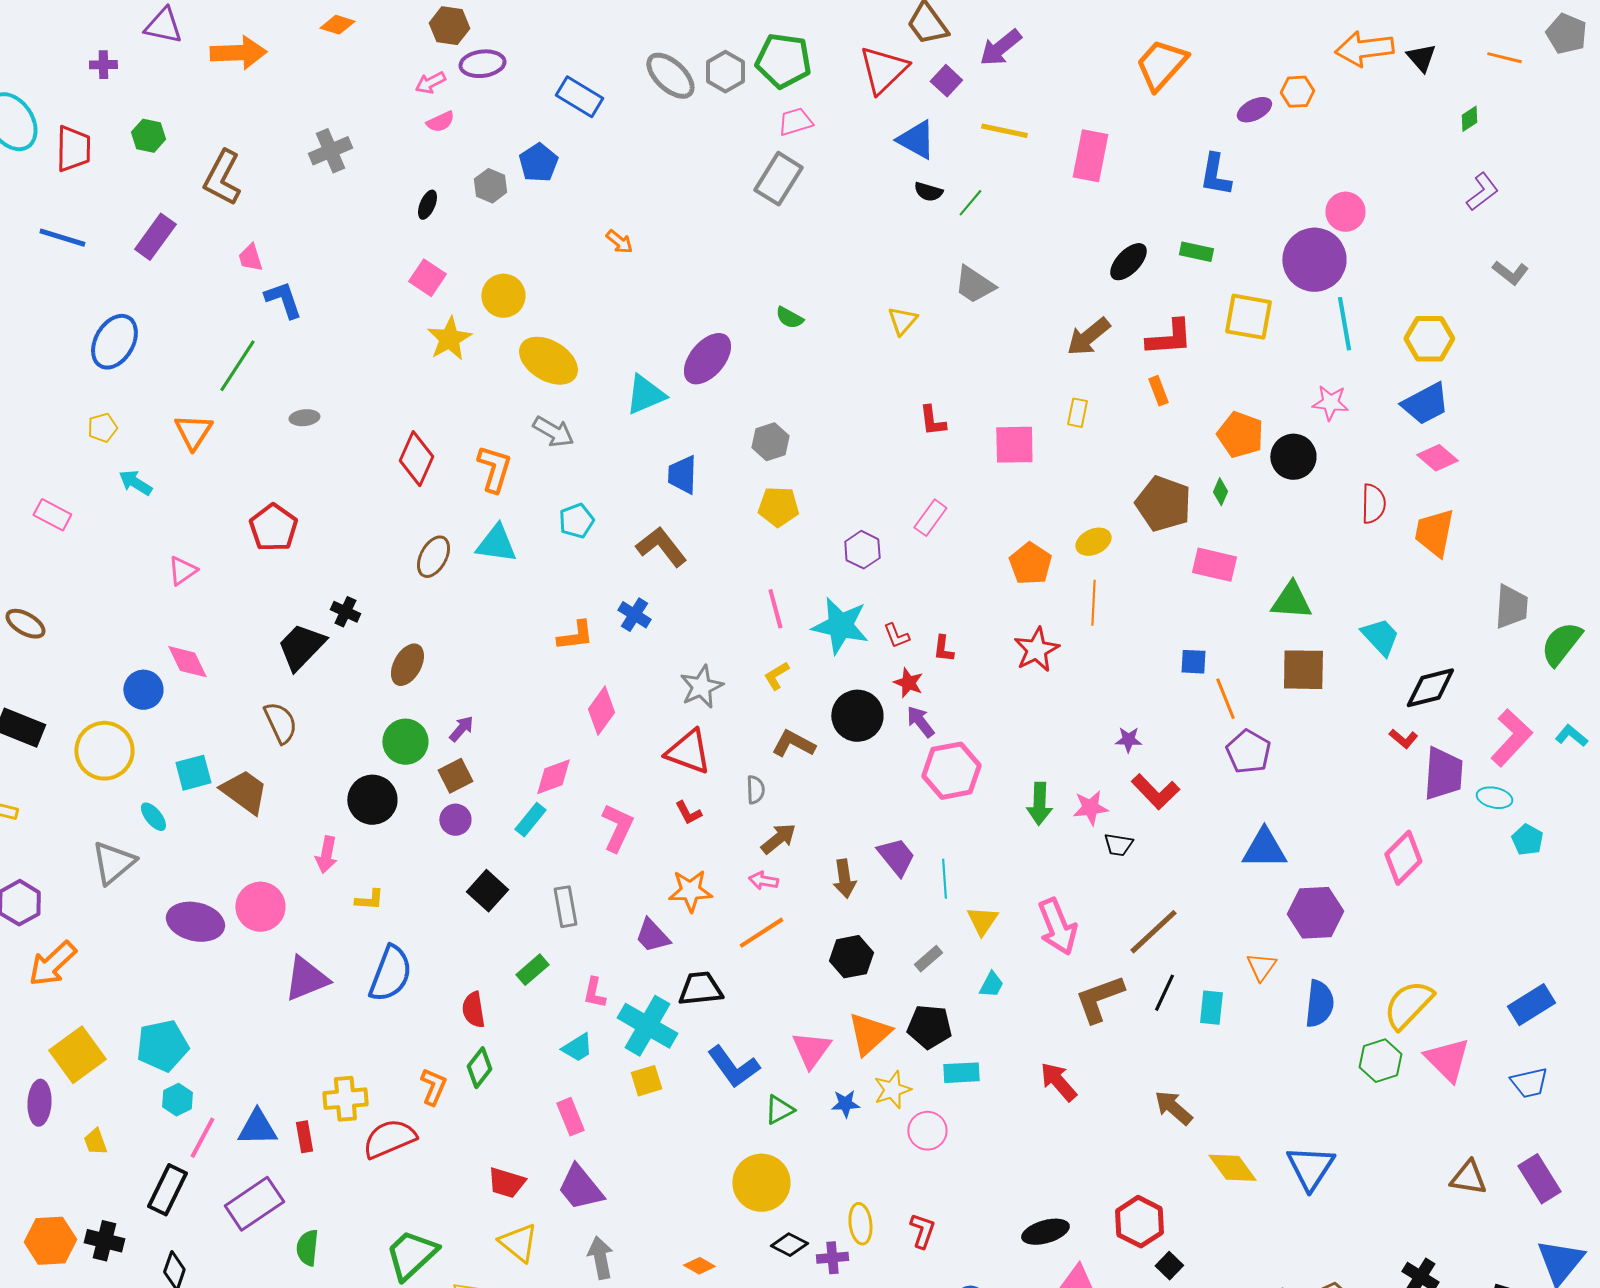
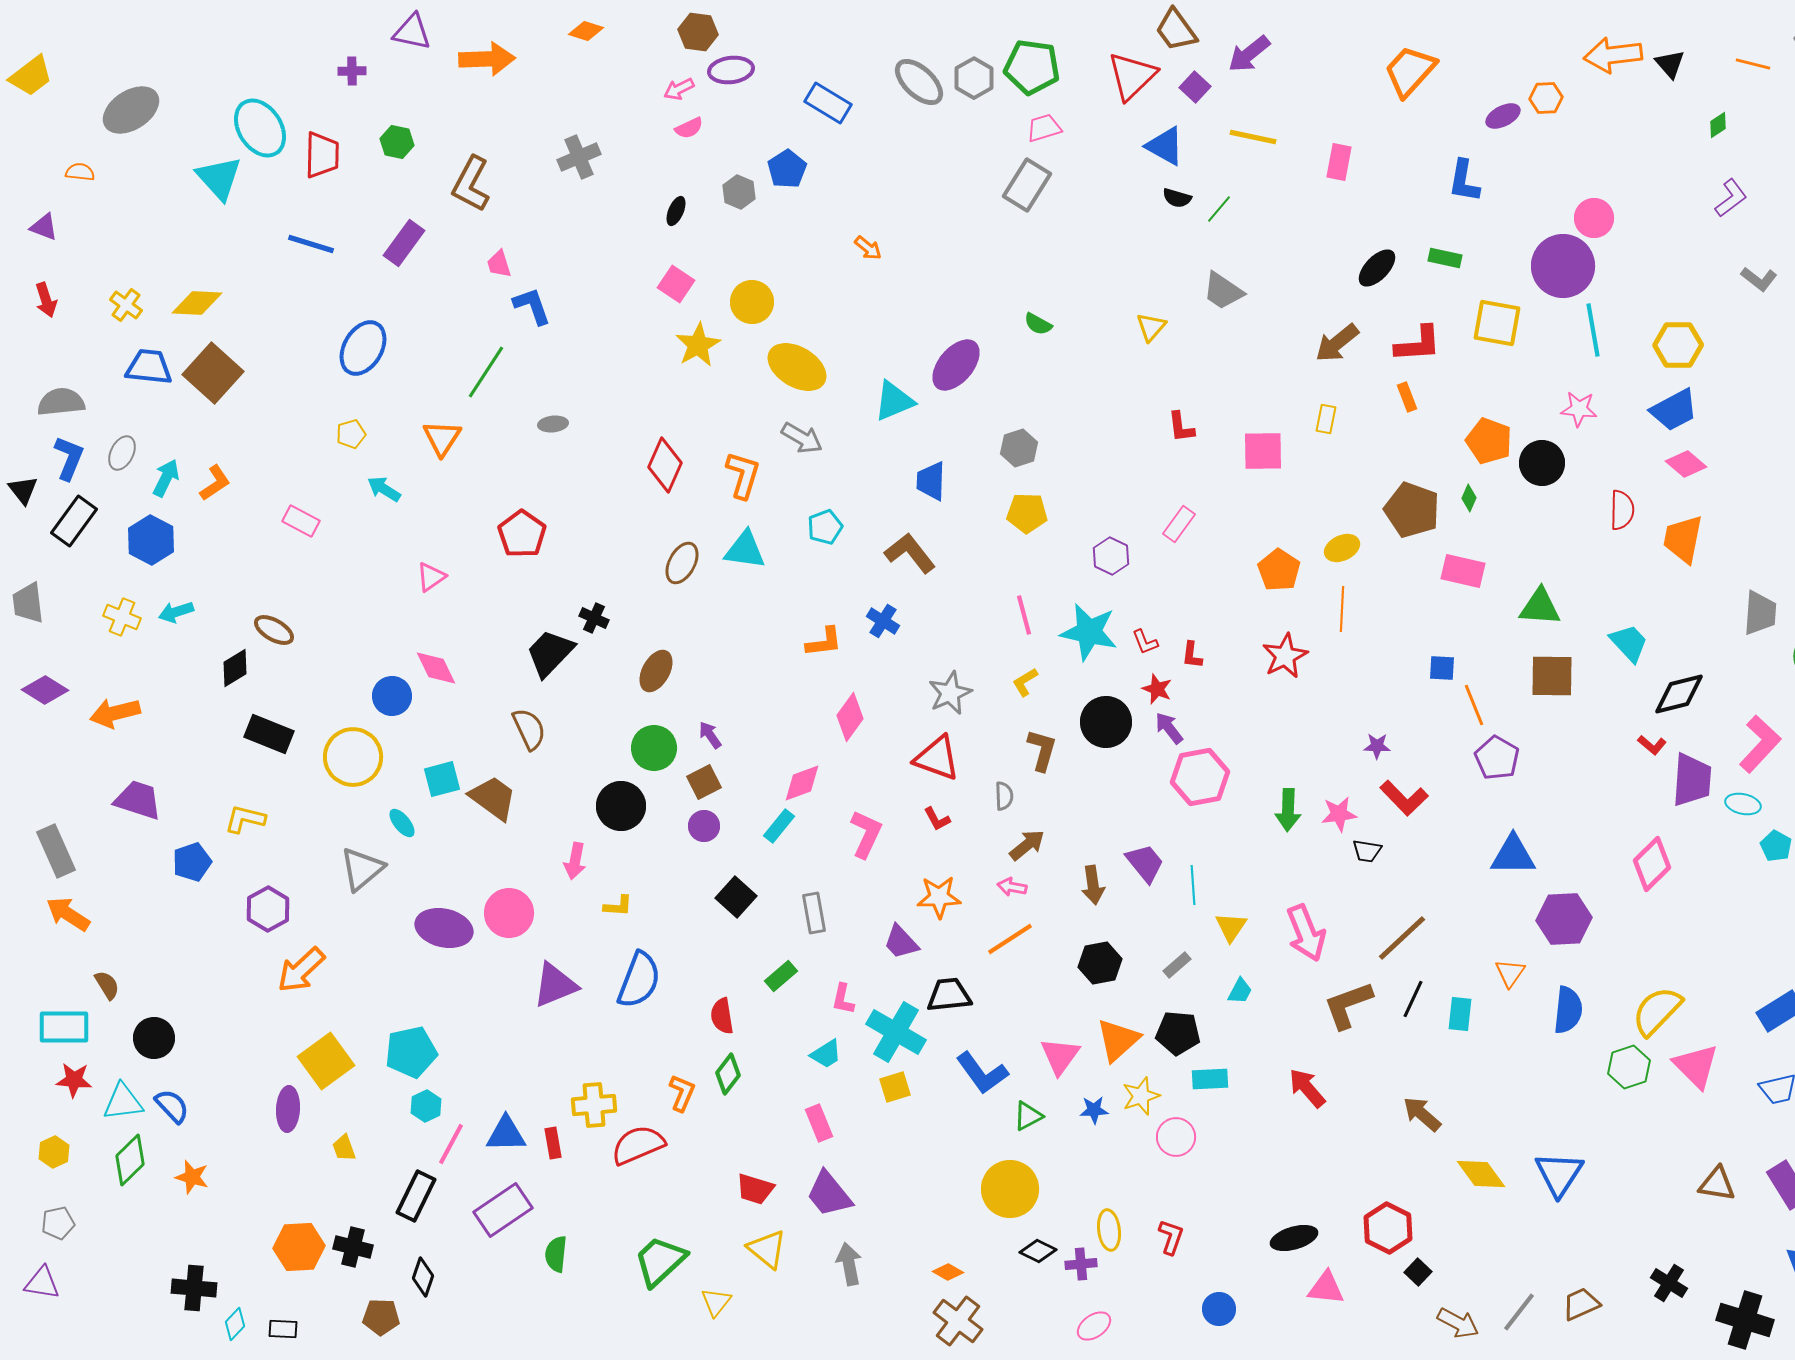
pink rectangle: (1090, 156) -> (1339, 162), size x0.7
purple arrow: (461, 729) -> (710, 735), turned -76
brown L-shape: (793, 744) -> (1042, 750), turned 78

